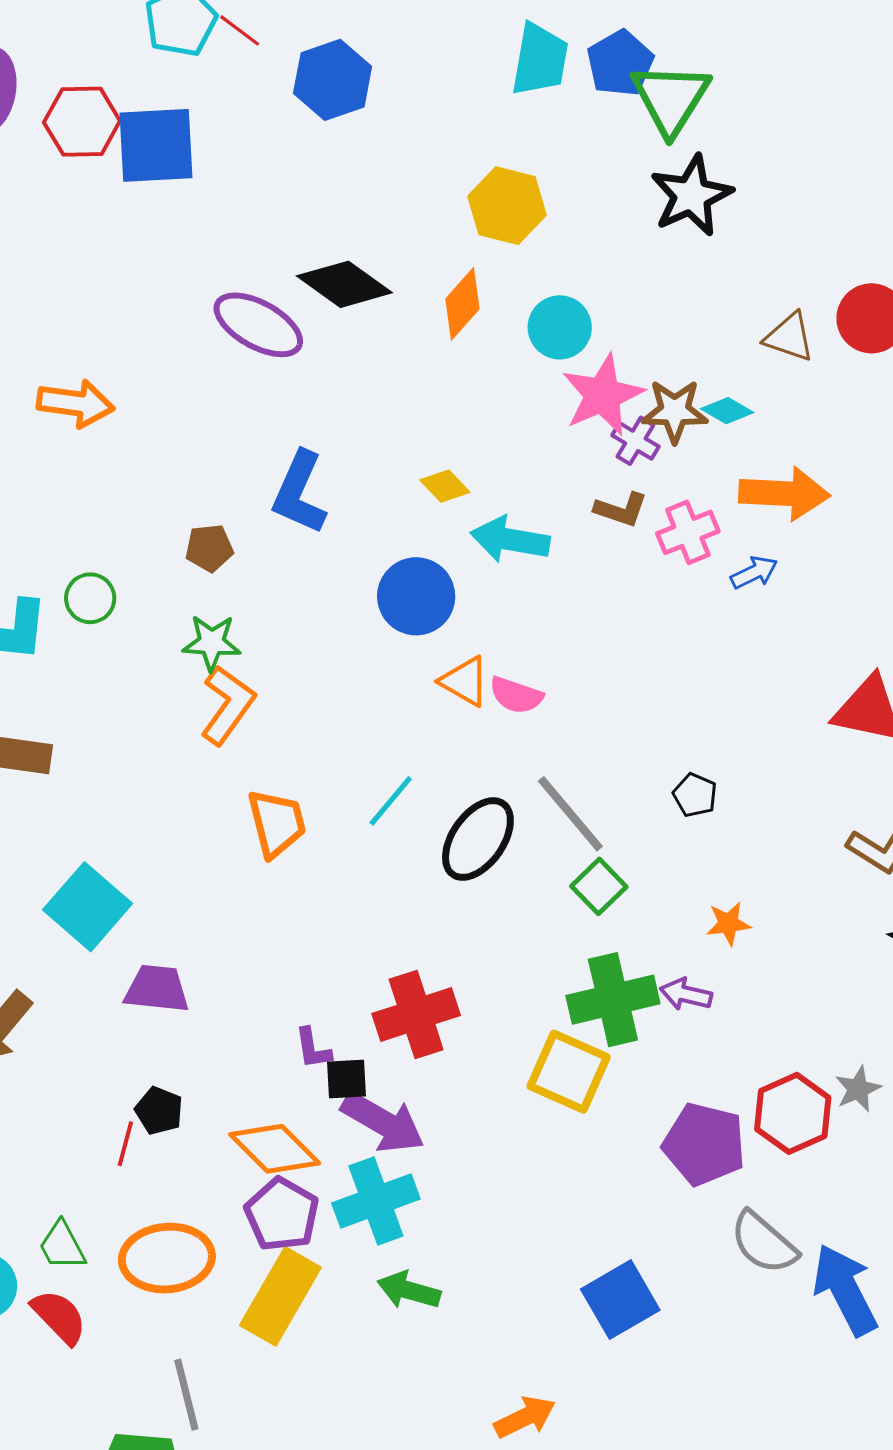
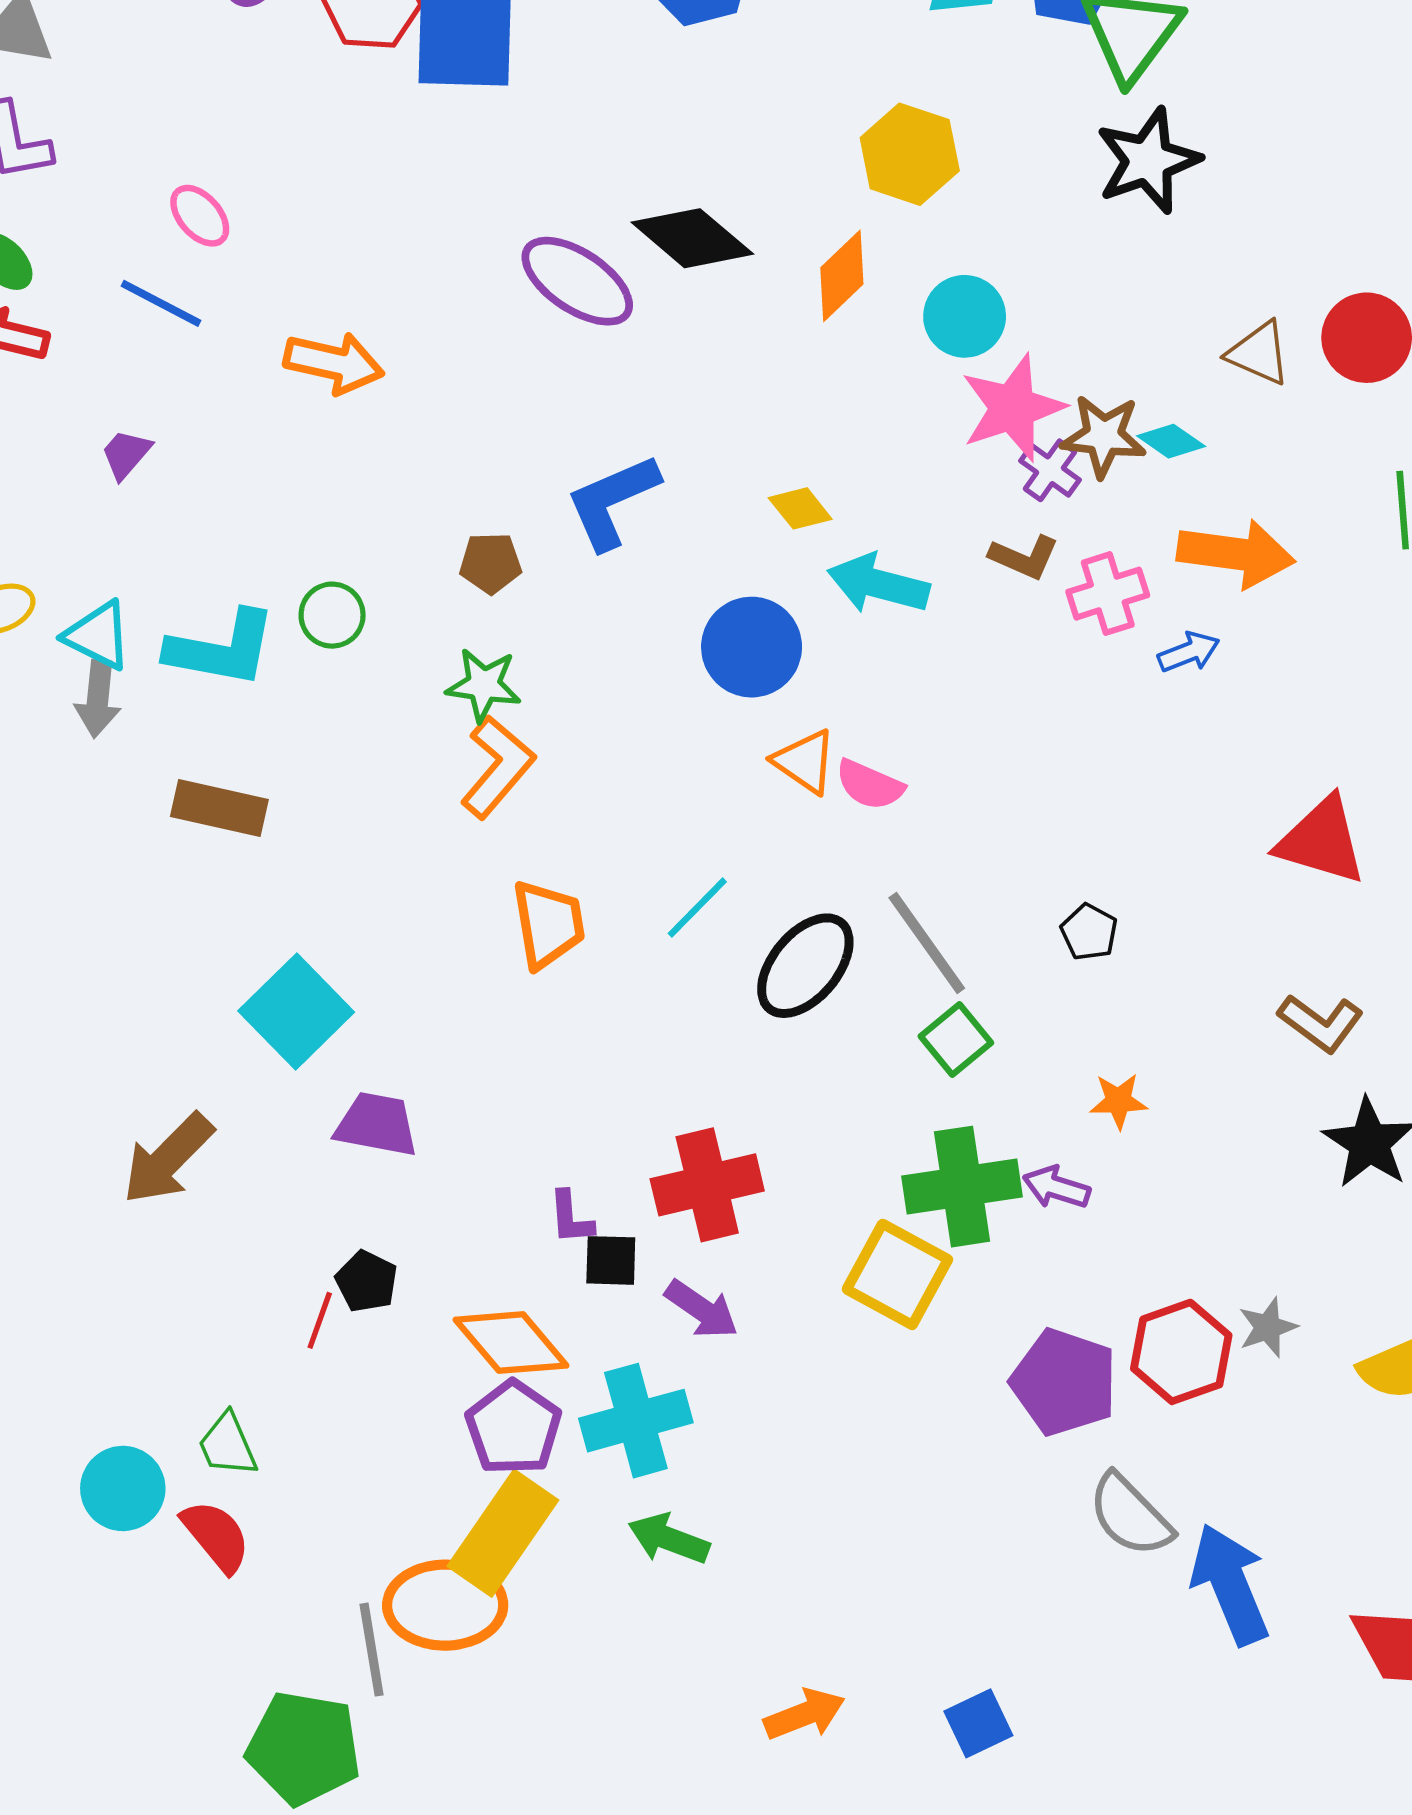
blue L-shape: (299, 493) -> (612, 501), turned 38
purple arrow: (383, 1122) -> (702, 1309), moved, size x0.7
orange ellipse: (167, 1258) -> (445, 1605), moved
blue square: (620, 1300) -> (978, 1723), moved, size x0.7

